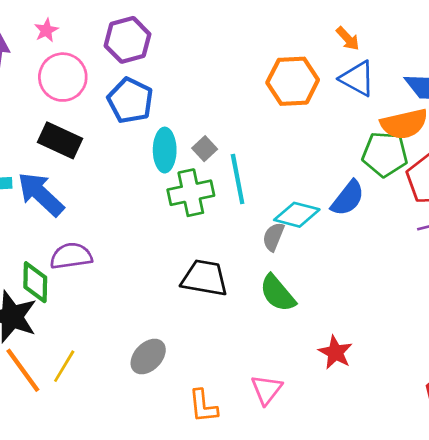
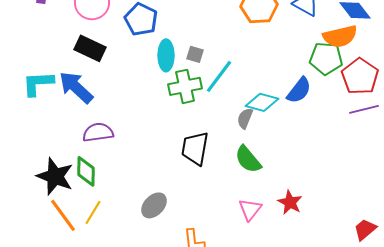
gray square: (205, 149) -> (195, 54), turned -30
cyan line: (238, 179) -> (219, 76), turned 48
black trapezoid: (205, 278) -> (195, 148), turned -90
green diamond: (35, 282) -> (86, 171), moved
pink triangle: (267, 390) -> (250, 209), moved

